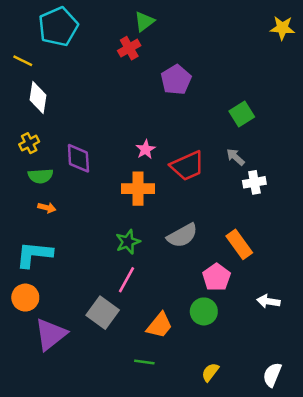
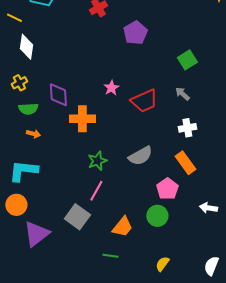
white cross: (254, 182) -> (187, 128), moved
orange cross: (138, 189) -> (82, 119), moved

